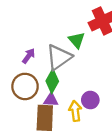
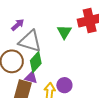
purple arrow: (29, 56) -> (18, 25), moved
gray triangle: (59, 57) -> (30, 41), moved, turned 40

